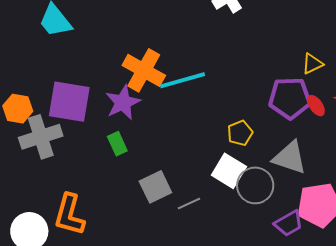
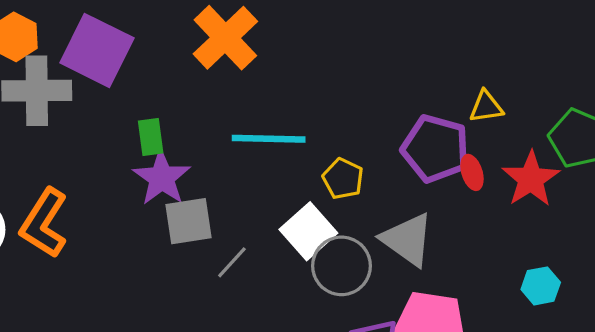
cyan line: (182, 80) -> (269, 139), moved
purple star: (123, 102) -> (162, 178), moved, turned -30
yellow pentagon: (240, 133) -> (343, 179), turned 30
gray line: (189, 204) -> (232, 262), turned -40

